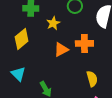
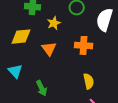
yellow diamond: (22, 39) -> (21, 37), turned 30
orange triangle: (61, 50) -> (49, 49), moved, turned -42

